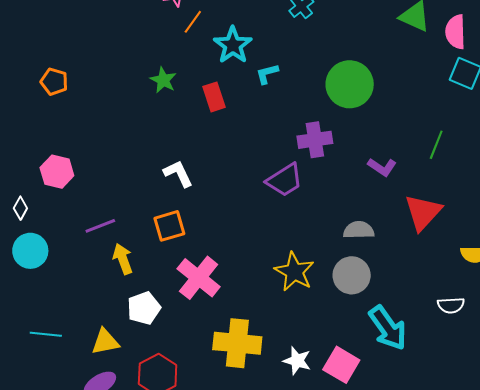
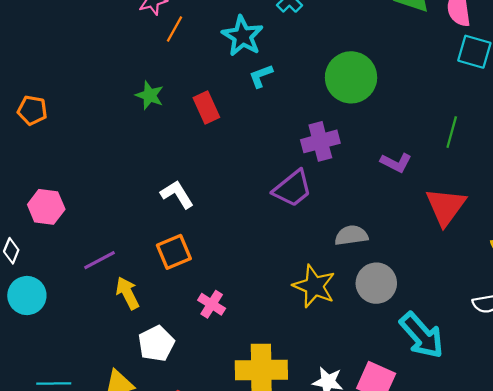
cyan star: (233, 45) -> (243, 36), moved
gray semicircle: (359, 230) -> (351, 235), moved
pink cross: (199, 278) -> (212, 304), size x0.6

